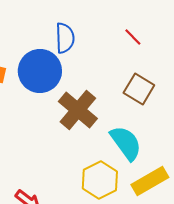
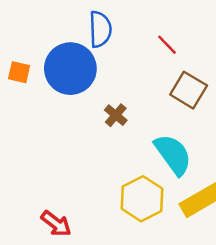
red line: (133, 37) -> (167, 45), moved
brown cross: (78, 110) -> (116, 115), size x0.5

